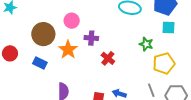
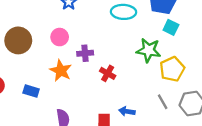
cyan square: (169, 27) -> (171, 27), turned 32
brown circle: (43, 34) -> (18, 40), moved
green star: (146, 44) -> (149, 50), size x1.5

